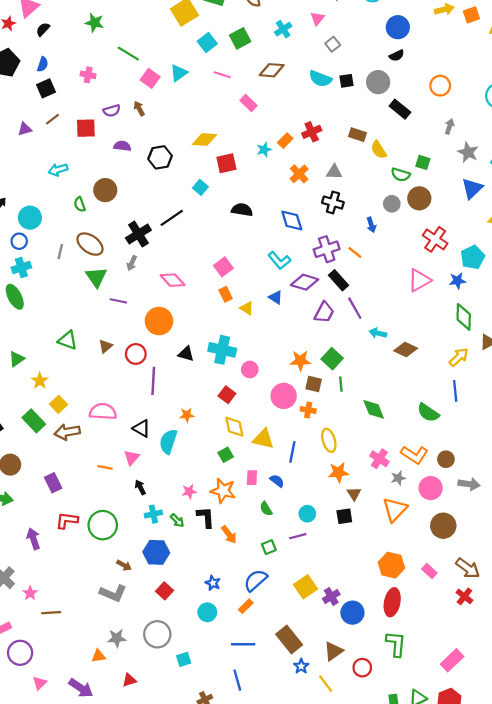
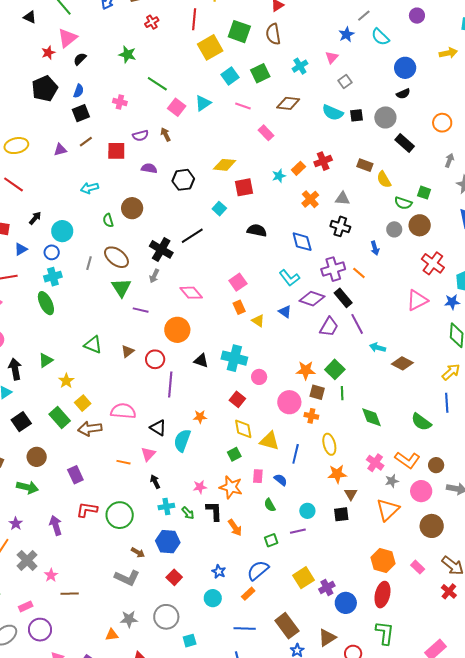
black cross: (138, 234) -> (161, 249), turned -30

